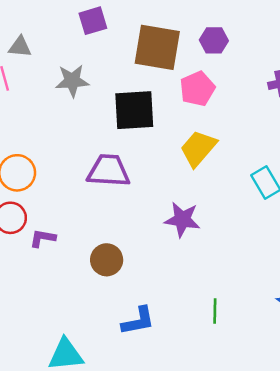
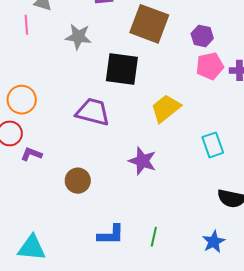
purple hexagon: (214, 40) -> (202, 36), moved
pink pentagon: (197, 89) -> (210, 66), moved
blue L-shape: (138, 321) -> (111, 235), moved

